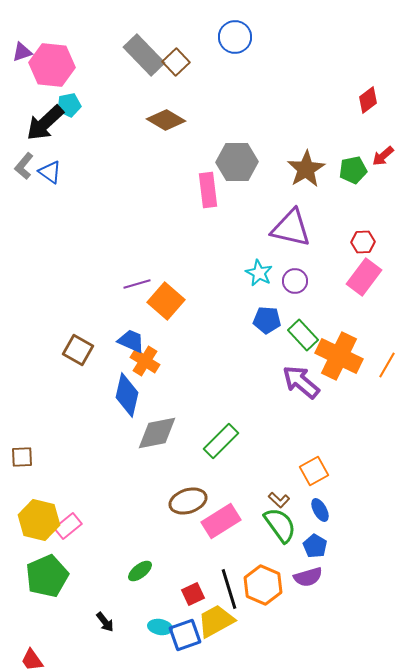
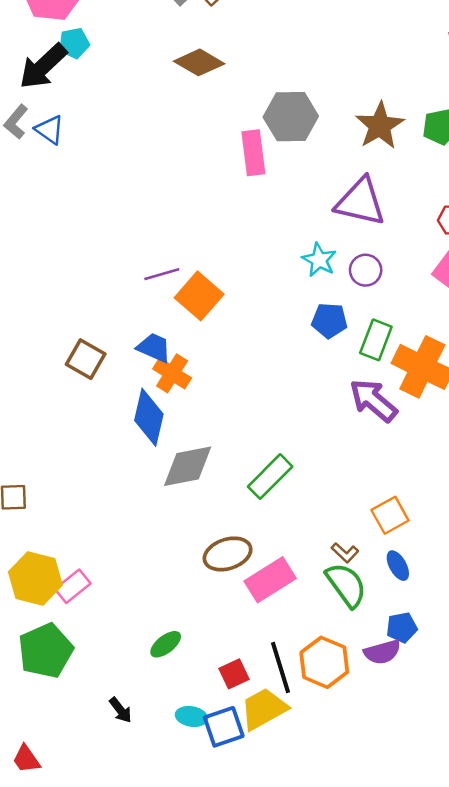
green rectangle: (303, 335) -> (376, 340), turned 64
blue pentagon: (315, 546) -> (402, 627), moved, turned 30

